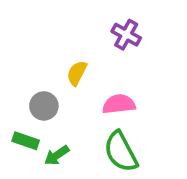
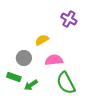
yellow semicircle: (77, 73) -> (42, 40), turned 32
pink semicircle: (119, 104) -> (54, 60), moved

